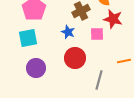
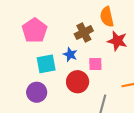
pink square: (97, 34) -> (95, 64), moved
cyan square: (28, 38) -> (46, 64), moved

